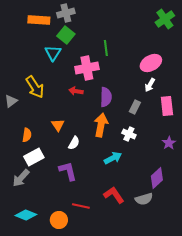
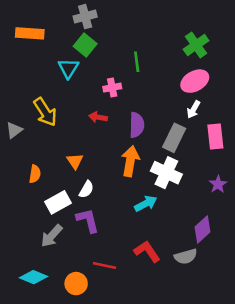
green cross: (165, 19) -> (196, 45), moved
orange rectangle: (39, 20) -> (30, 33), moved
pink cross: (87, 68) -> (112, 88), size x0.6
gray rectangle: (135, 107) -> (174, 138), size x1.5
white cross: (129, 134) -> (166, 173), size x1.6
white semicircle: (74, 143) -> (86, 189), moved
white rectangle: (34, 157) -> (58, 202), moved
gray arrow: (21, 178) -> (52, 236), moved

